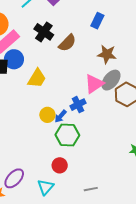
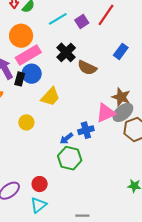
brown semicircle: (67, 43) -> (87, 68), turned 60
brown star: (107, 54) -> (121, 97), moved
yellow circle: (47, 115) -> (26, 122), moved
red circle: (60, 165) -> (40, 184), moved

